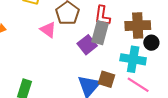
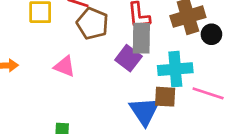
pink triangle: (48, 30) -> (65, 66), moved
cyan cross: (133, 59) -> (175, 69), moved

